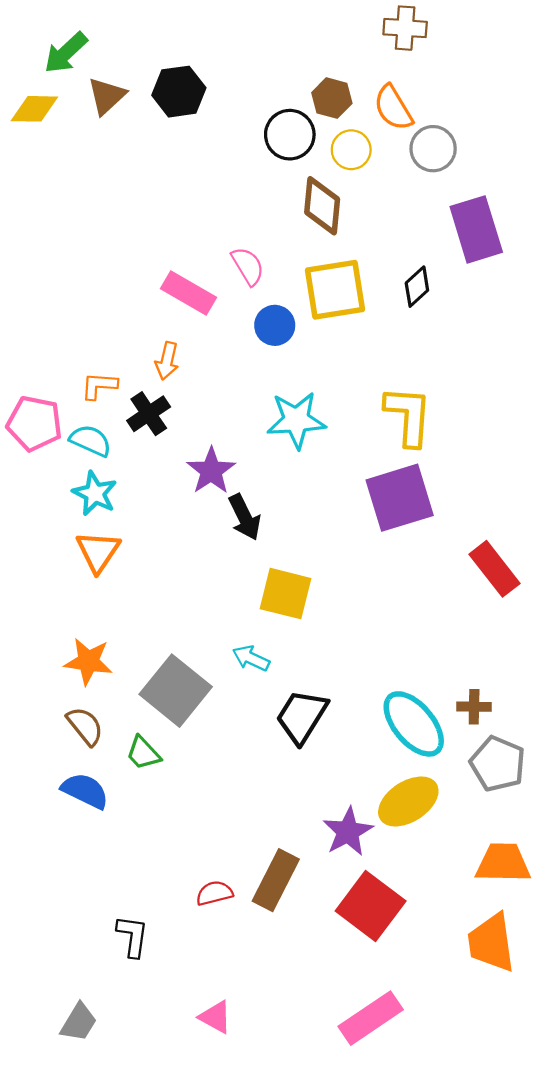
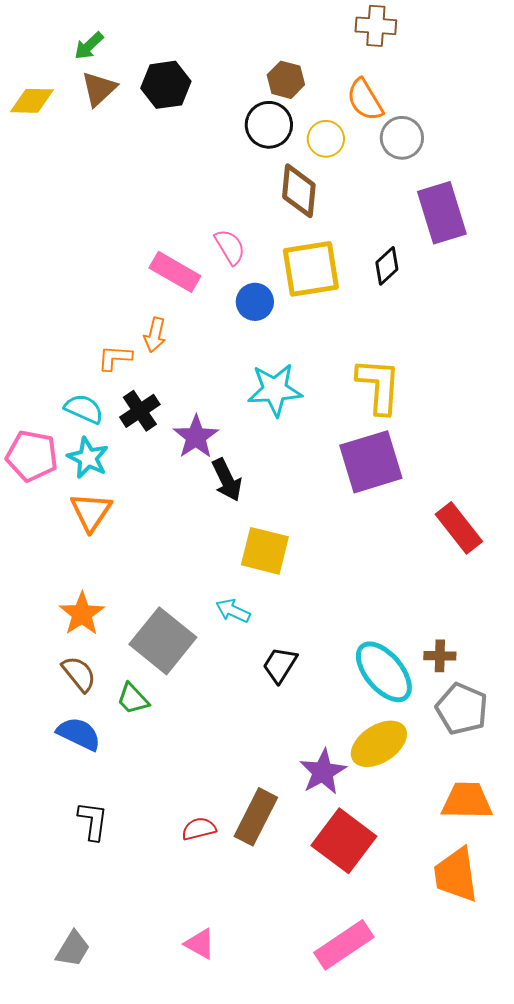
green arrow: (66, 53) -> (89, 46), moved, size x0.7
brown hexagon: (332, 98) -> (286, 80), moved
orange L-shape: (99, 386) -> (115, 358), moved
black cross: (149, 414) -> (140, 411), moved
pink pentagon: (34, 423) -> (32, 456), moved
orange star: (88, 661) -> (82, 614), turned 30
black trapezoid: (302, 716) -> (280, 665), size x0.7
black L-shape: (133, 936) -> (93, 821), moved

